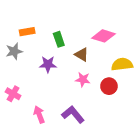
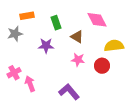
pink diamond: (104, 36) -> (97, 20), turned 45
pink cross: (13, 94) -> (14, 73), turned 32
pink arrow: (39, 114) -> (30, 84), moved

